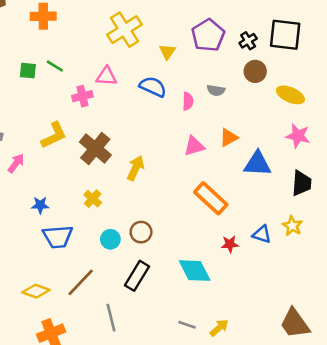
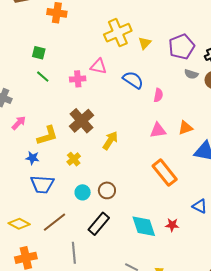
yellow triangle: (167, 52) -> (145, 43), moved
green line: (55, 66) -> (43, 77), moved
gray semicircle: (216, 90) -> (191, 74), moved
yellow L-shape: (54, 135) -> (47, 136), moved
red star: (230, 244) -> (172, 225), moved

